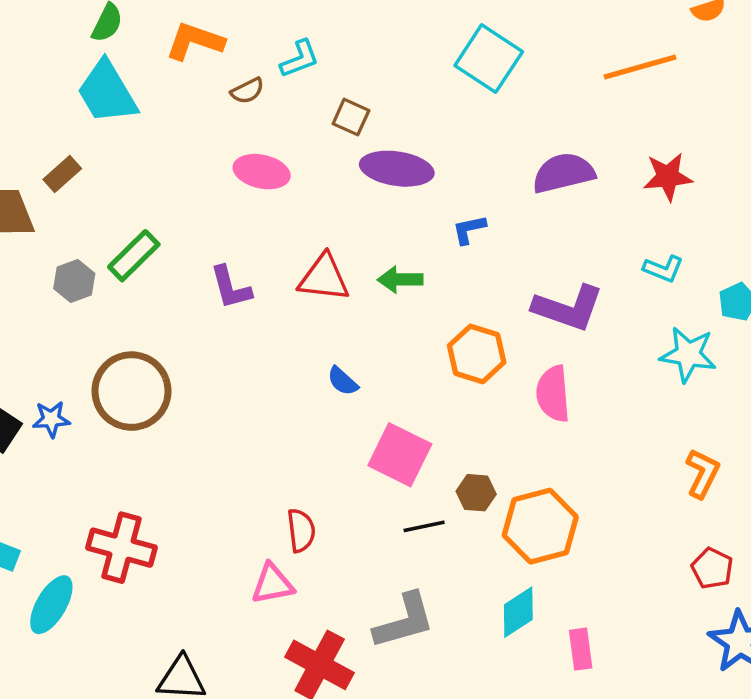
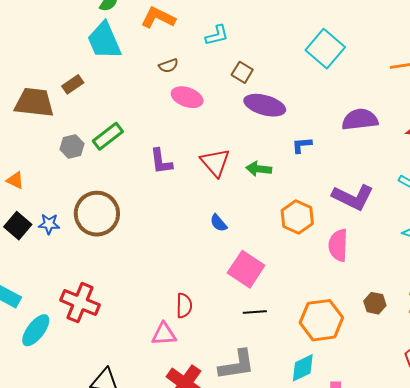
brown semicircle: (247, 91) -> (168, 66), moved
red triangle: (324, 278) -> (215, 163), turned 36
brown hexagon: (476, 493) -> (375, 303), moved

